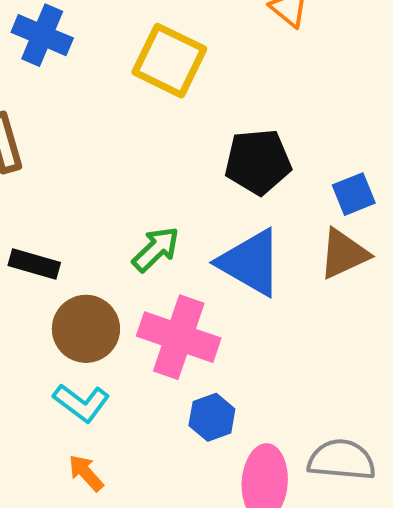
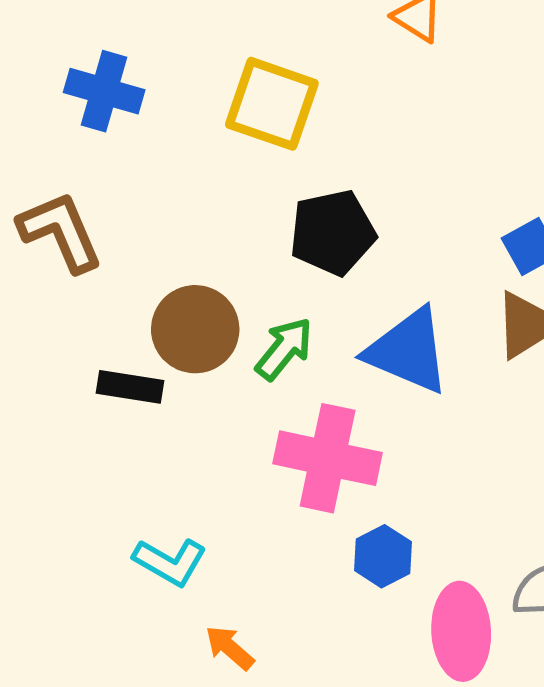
black pentagon: (258, 162) -> (333, 233), moved
brown circle: (86, 329) -> (195, 329), moved
cyan L-shape: (81, 403) -> (170, 562), moved

